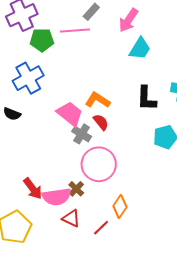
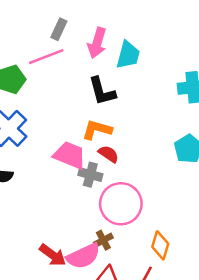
pink arrow: (128, 20) -> (97, 43), moved
black L-shape: (147, 98) -> (102, 91), moved
brown cross: (76, 189) -> (103, 240), turned 35

